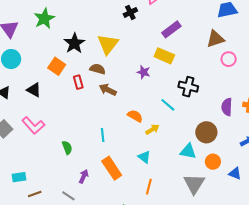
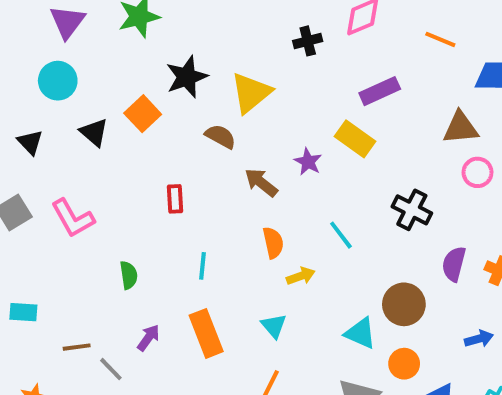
red rectangle: (78, 82) -> (175, 199), moved
black cross: (188, 87) -> (412, 210), moved
black triangle: (34, 90) -> (94, 132), moved
brown arrow: (108, 90) -> (261, 183), moved
orange semicircle: (135, 116) -> (273, 243), turned 35
brown line: (35, 194) -> (77, 347), moved

